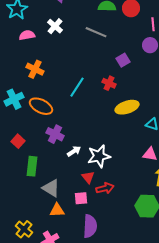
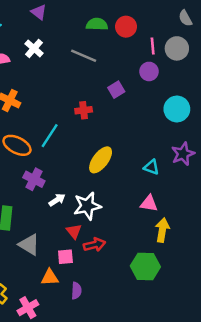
red cross: (109, 83) -> (84, 110), moved, turned -32
cyan line: (77, 87) -> (50, 136), moved
yellow ellipse: (127, 107) -> (101, 160), moved, turned -35
orange triangle: (57, 210) -> (50, 277), moved
purple semicircle: (90, 226) -> (76, 291), size x0.6

